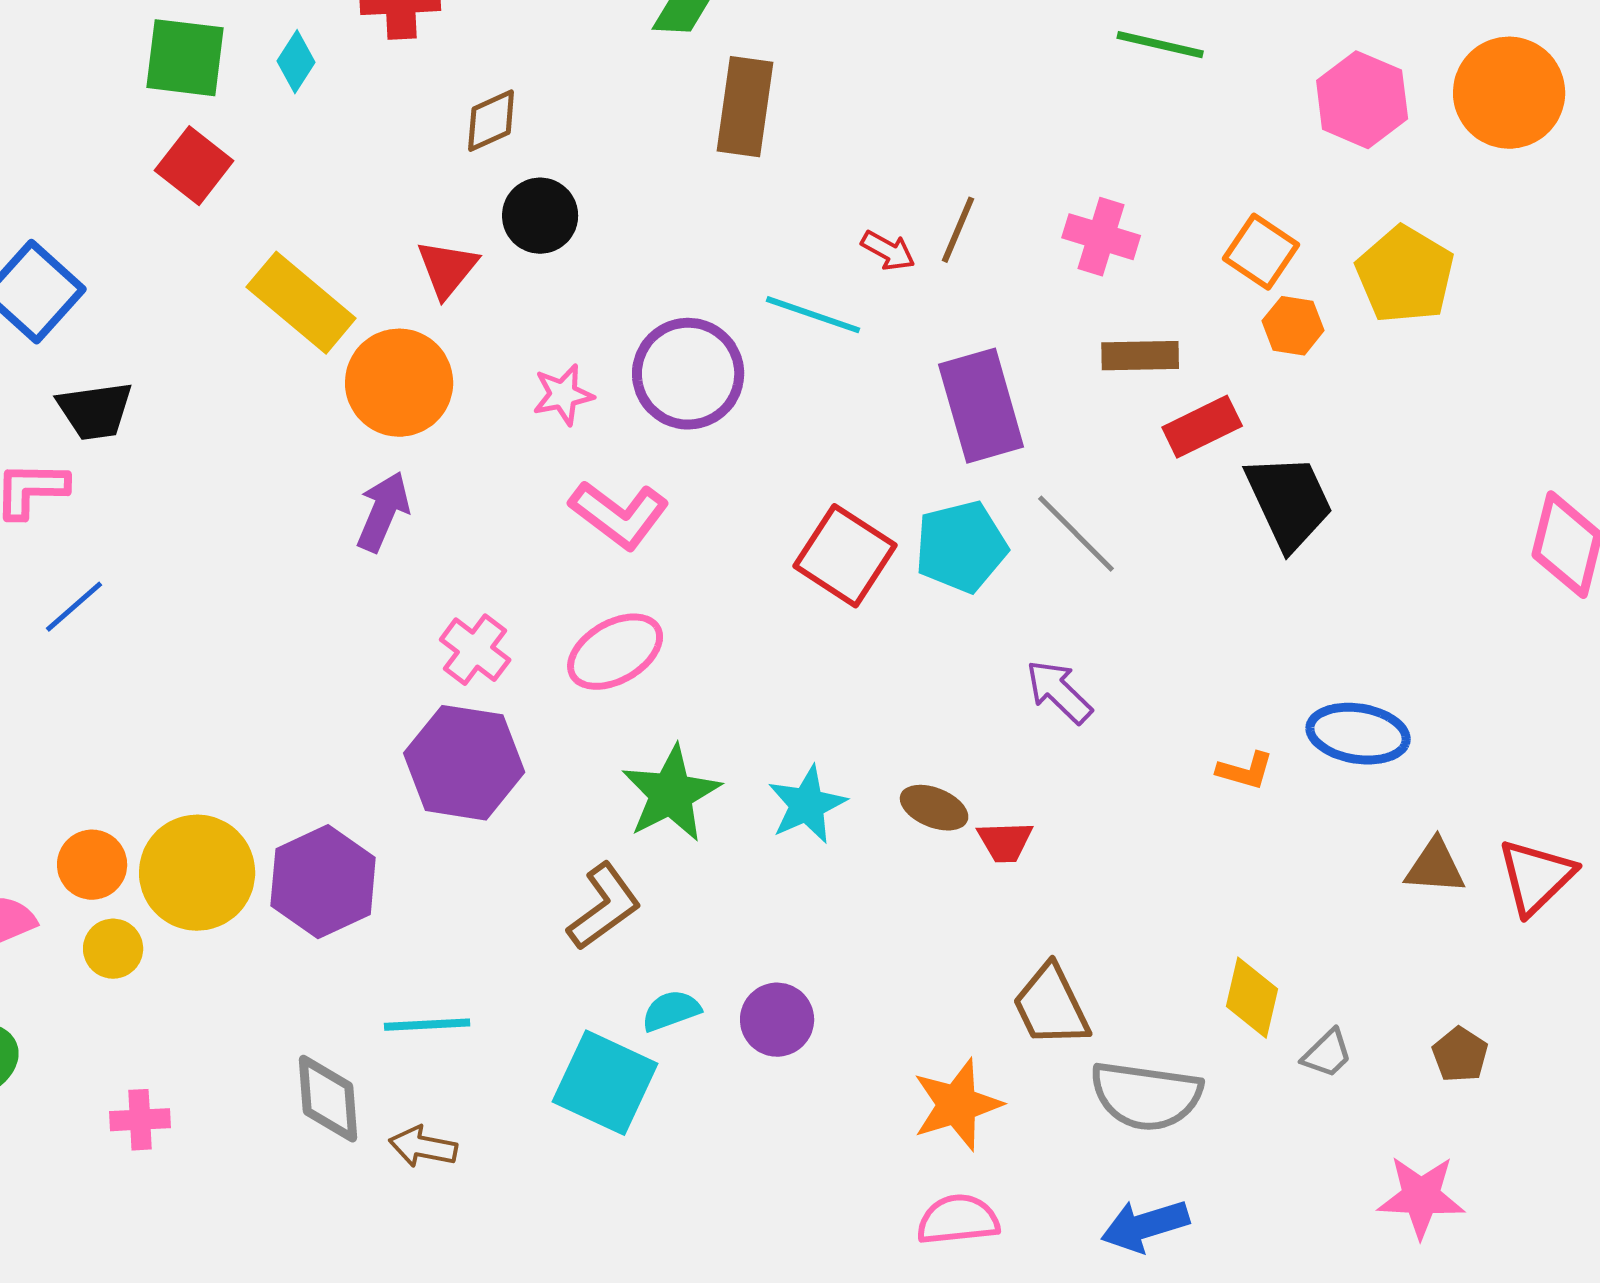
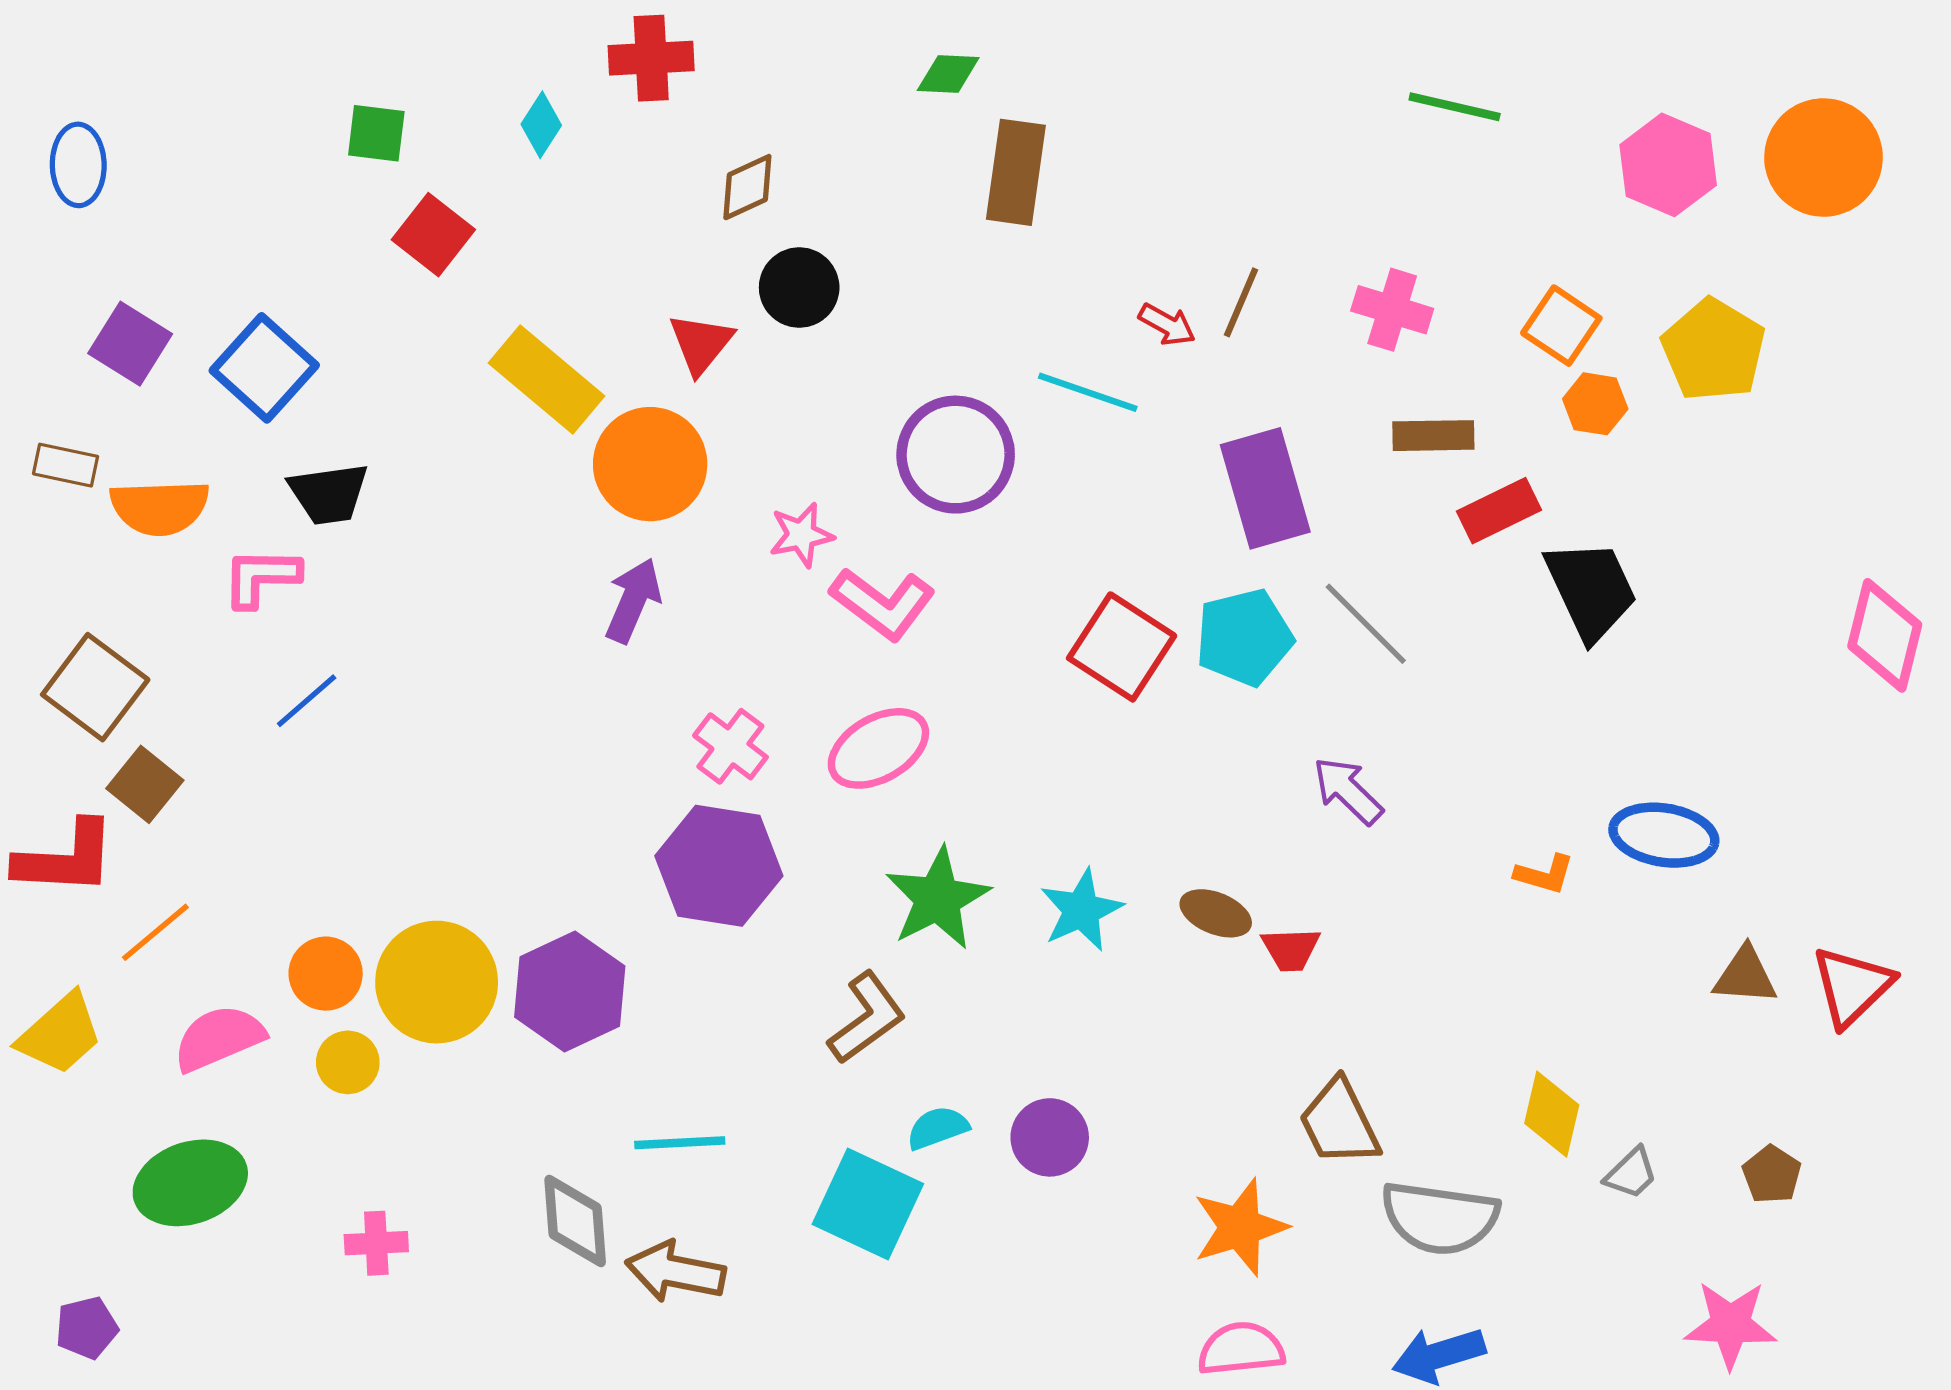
green square: (185, 58) -> (376, 133), moved, size x0.7
pink star: (563, 395) -> (801, 535), moved
brown arrow: (423, 1147) -> (675, 1272), size x1.4

